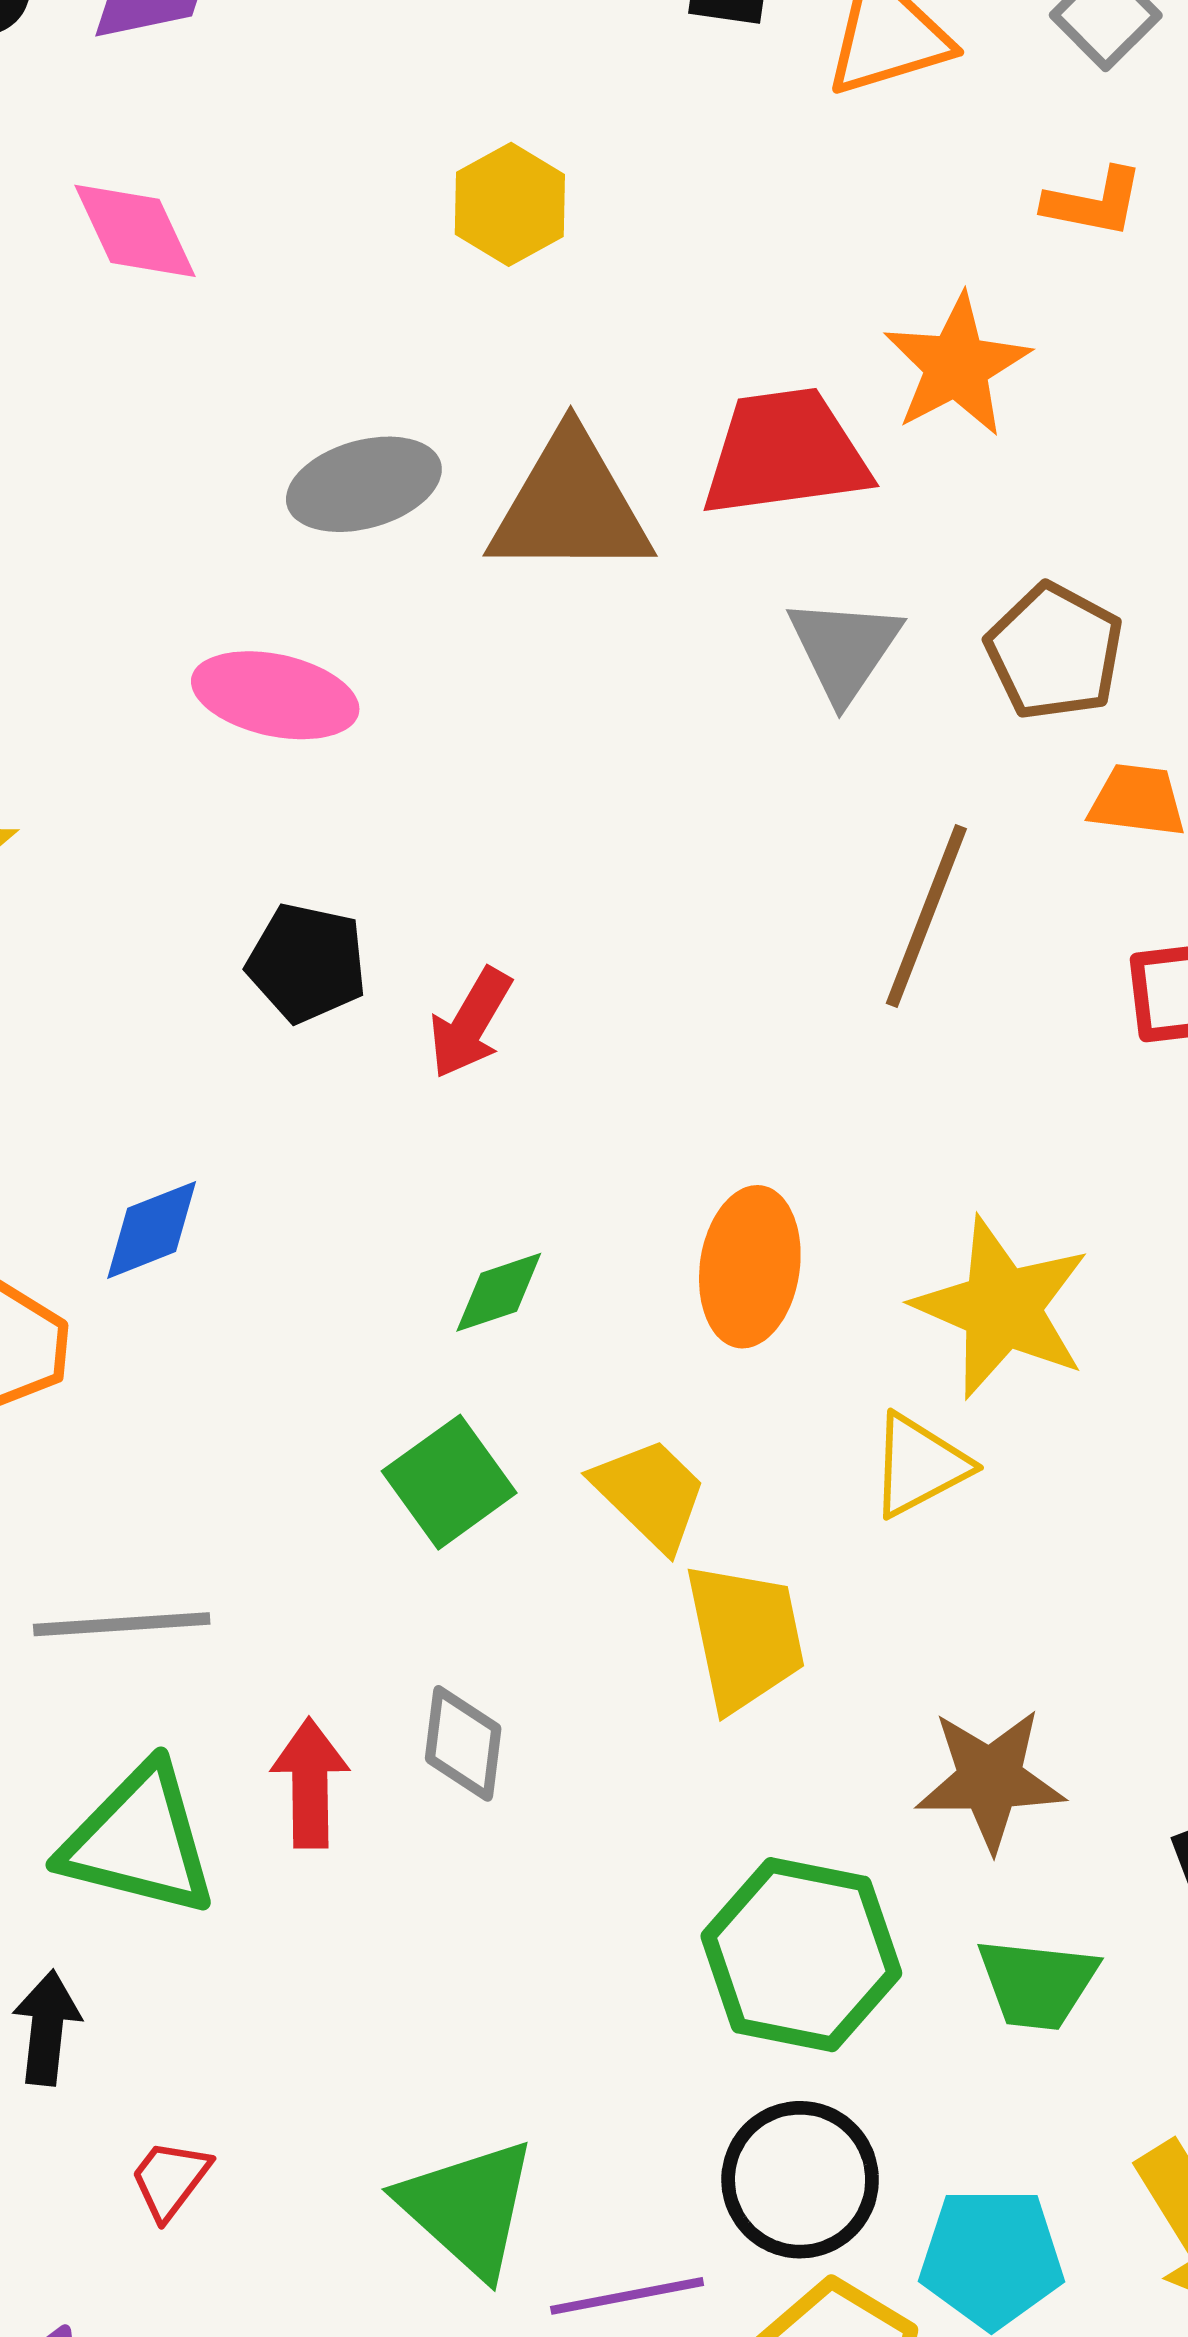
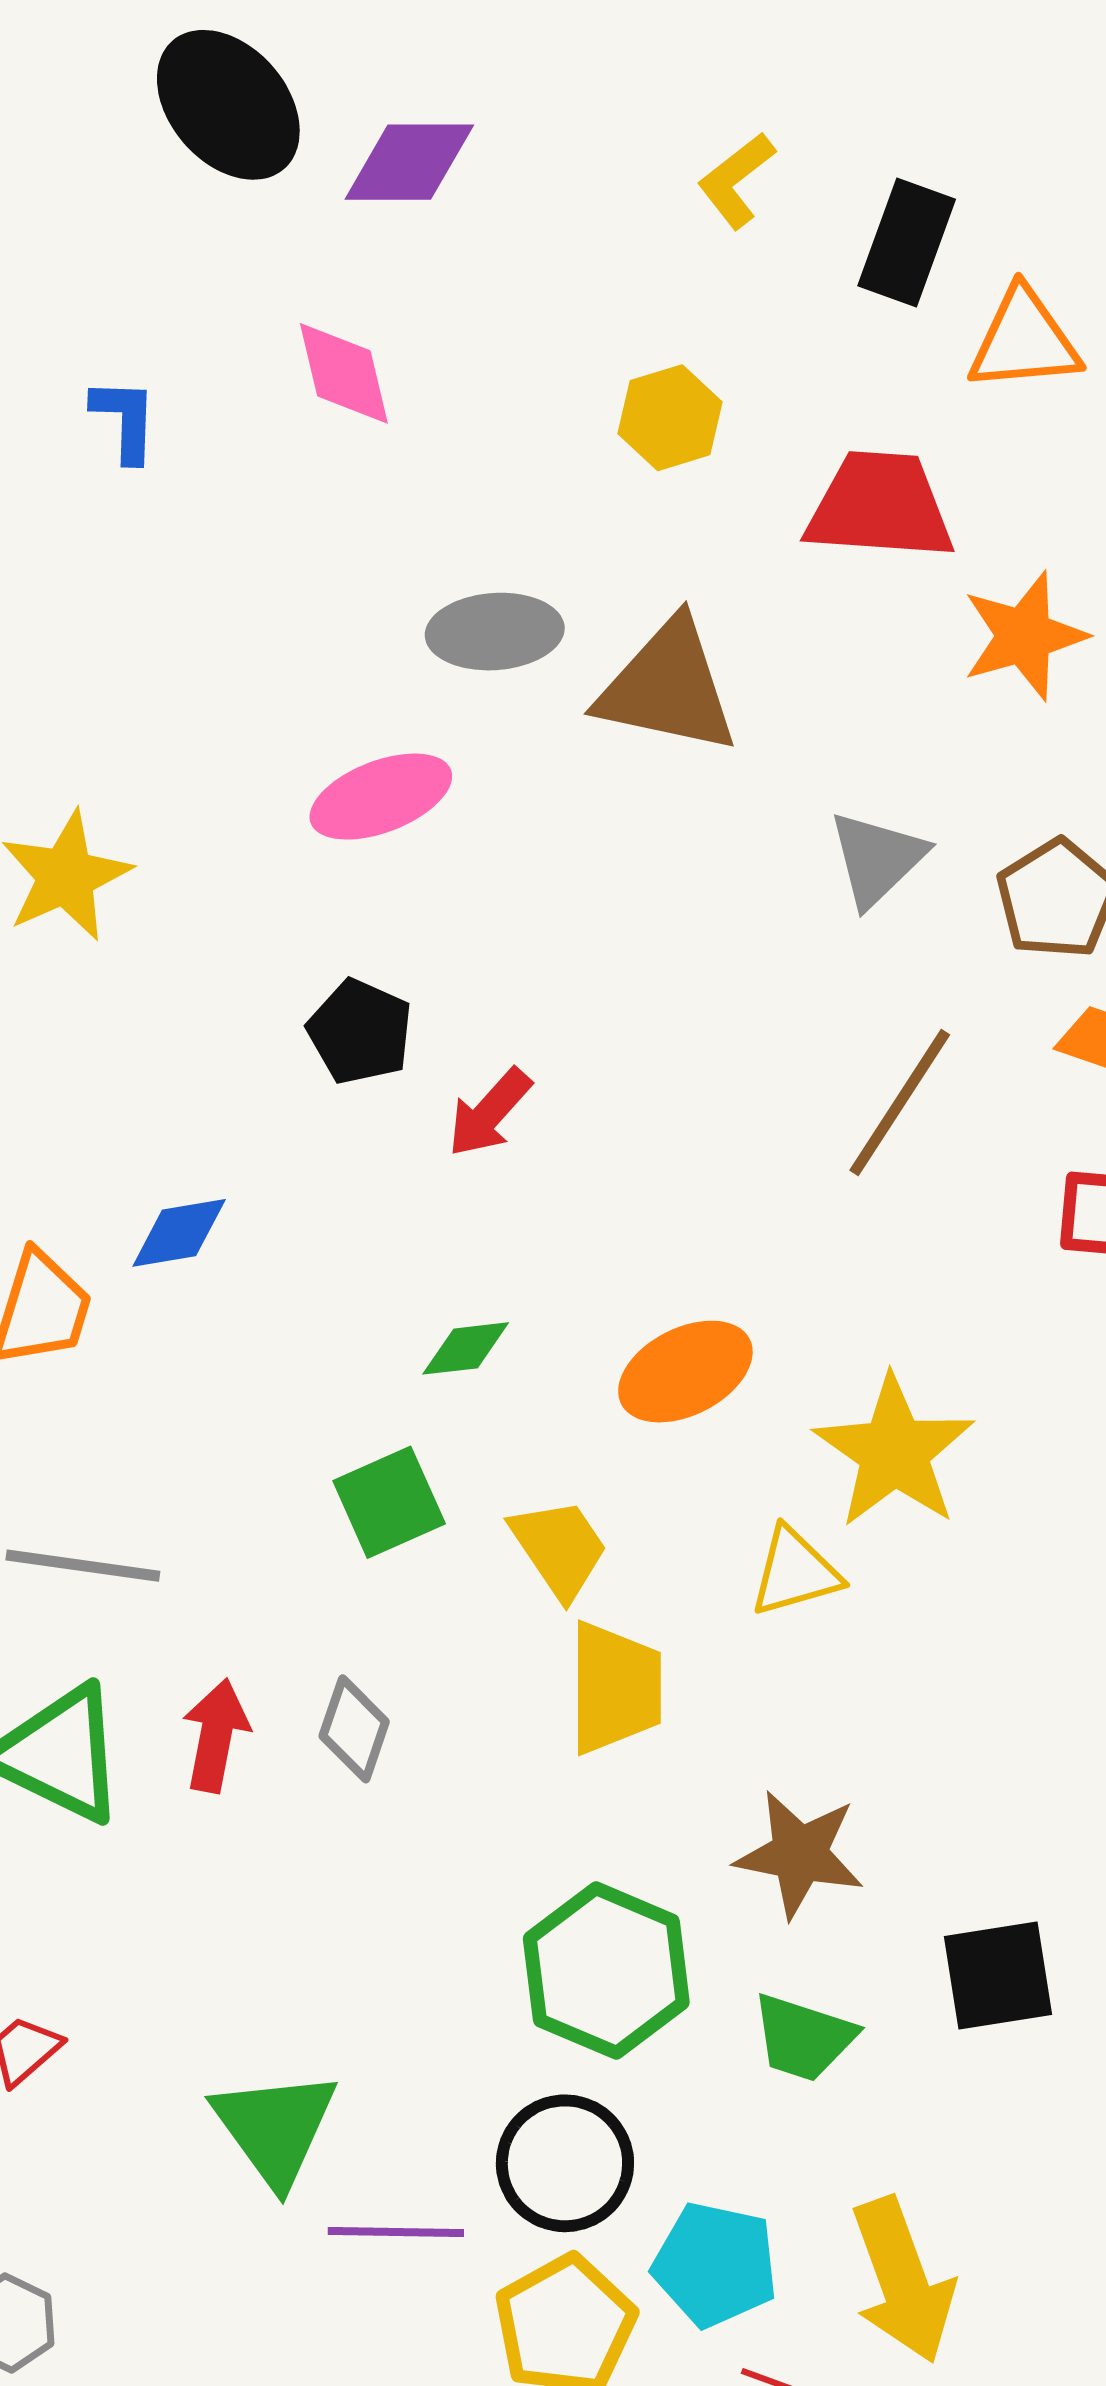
red trapezoid: (785, 453) -> (880, 506), moved
pink ellipse: (275, 695) -> (381, 797), turned -45
orange ellipse: (750, 1267) -> (685, 1372), turned 43

